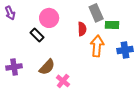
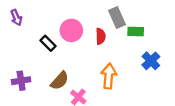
pink circle: (49, 18) -> (71, 30), moved
orange arrow: (97, 46) -> (109, 76), moved
blue cross: (125, 50) -> (151, 61), turned -35

